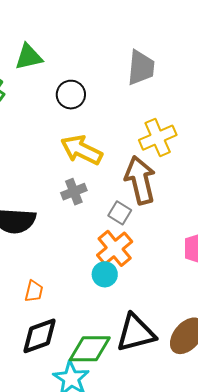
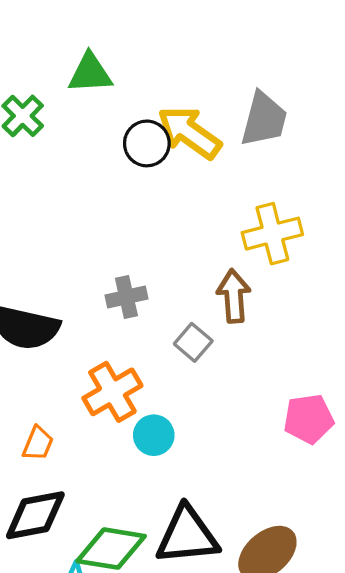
yellow arrow: (81, 150) -> (189, 132), moved
brown arrow: (140, 180) -> (234, 296), size x0.7
orange cross: (115, 248) -> (112, 392), moved

